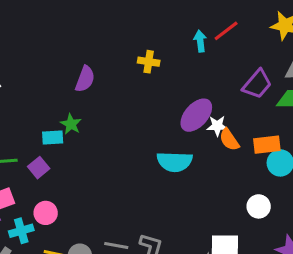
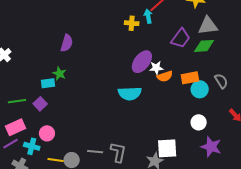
cyan arrow: (200, 41) -> (148, 16), moved
yellow cross: (149, 62) -> (132, 23), moved
orange semicircle: (229, 140) -> (165, 76), turned -70
white circle: (259, 206) -> (199, 122), moved
cyan cross: (21, 231) -> (32, 146), turned 35

